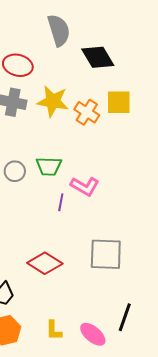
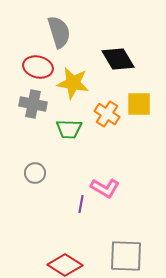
gray semicircle: (59, 30) -> (59, 32), moved
yellow star: (53, 101) -> (73, 83), moved
green trapezoid: (49, 166) -> (69, 129), moved

